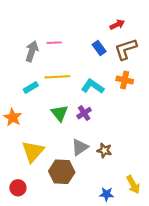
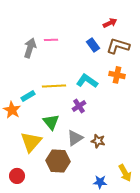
brown L-shape: (126, 49) -> (118, 46), turned 35
yellow line: (57, 77) -> (54, 86), moved
cyan rectangle: (31, 87) -> (28, 96), moved
green triangle: (60, 113) -> (51, 122), moved

